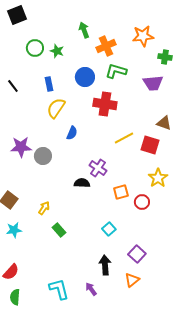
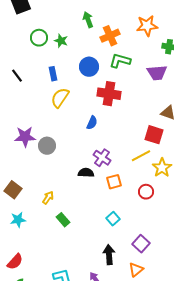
blue semicircle: (72, 133) -> (92, 123), moved
yellow line: (124, 138) -> (141, 156), moved
orange square: (121, 192) -> (114, 182), moved

